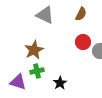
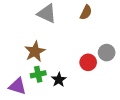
red circle: (83, 42) -> (88, 62), moved
black star: (60, 83) -> (59, 80), moved

